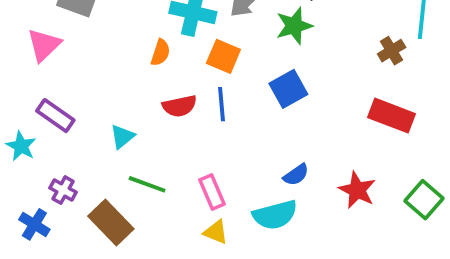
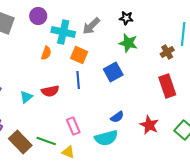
green star: (294, 26) -> (128, 43), moved, turned 30
red semicircle: (180, 106) -> (50, 91), moved
red rectangle: (392, 116) -> (167, 86), turned 50
green line: (147, 184) -> (46, 141), moved
yellow triangle: (216, 232) -> (68, 152), moved

